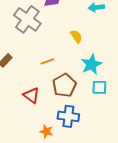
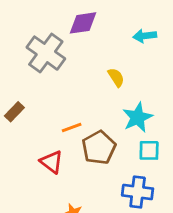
orange line: (47, 61) -> (72, 128), moved
blue cross: (68, 116) -> (138, 192), moved

